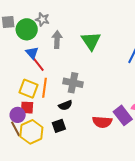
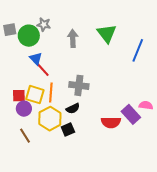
gray arrow: (57, 40) -> (73, 38), moved
green triangle: (91, 41) -> (107, 33), moved
red square: (27, 108) -> (19, 96), moved
purple circle: (18, 115) -> (24, 109), moved
yellow hexagon: (31, 132) -> (50, 119), moved

